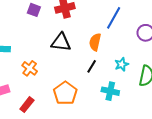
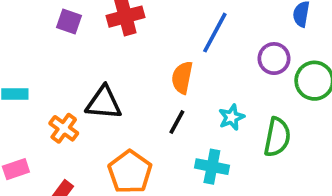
black triangle: (61, 42) -> (104, 103), moved

